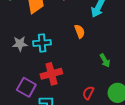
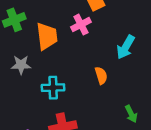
gray star: (20, 44) -> (21, 65), moved

